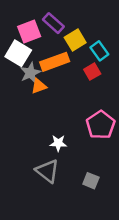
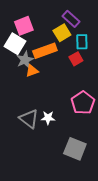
purple rectangle: (53, 23) -> (71, 19), moved
cyan rectangle: (99, 51) -> (82, 42), turned 35
gray triangle: (47, 171) -> (29, 119), moved
gray square: (91, 181) -> (75, 149), size x1.6

